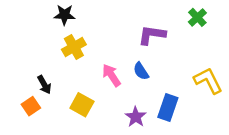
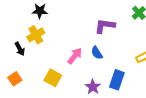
yellow cross: (74, 47) -> (36, 35), moved
pink arrow: (111, 75) -> (75, 56), turned 72
black arrow: (44, 85) -> (20, 49), moved

